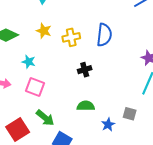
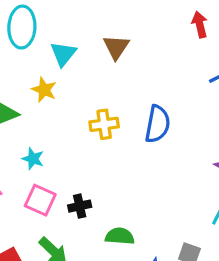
yellow star: (44, 31) -> (44, 90), moved
black cross: (85, 70) -> (80, 206), moved

